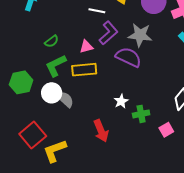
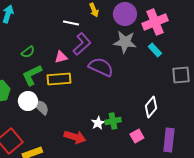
gray star: (140, 35) -> (125, 42), moved
white star: (121, 101) -> (98, 123), moved
red arrow: (101, 131) -> (75, 137), turned -50

